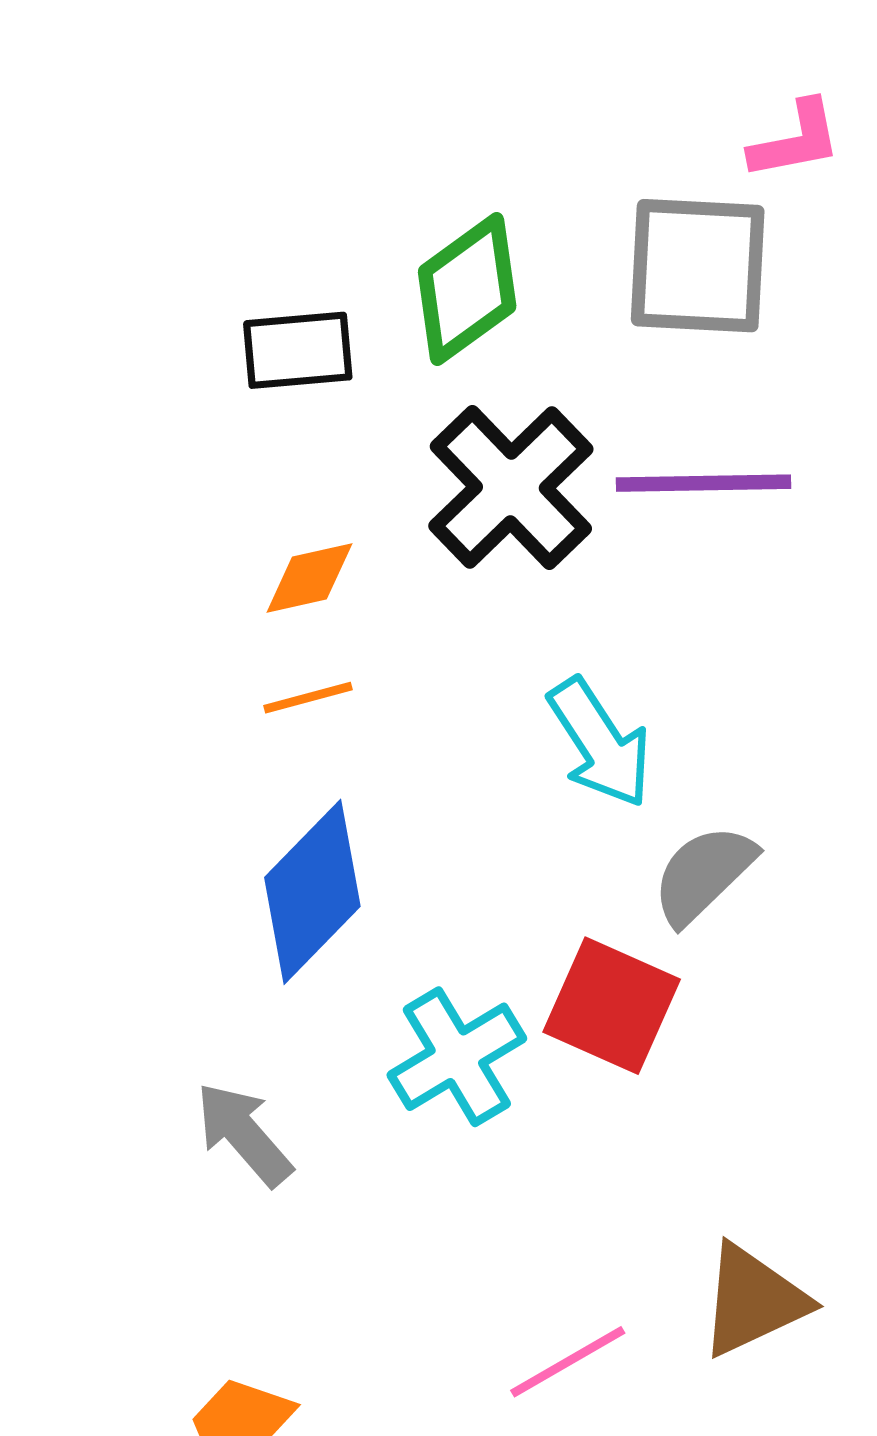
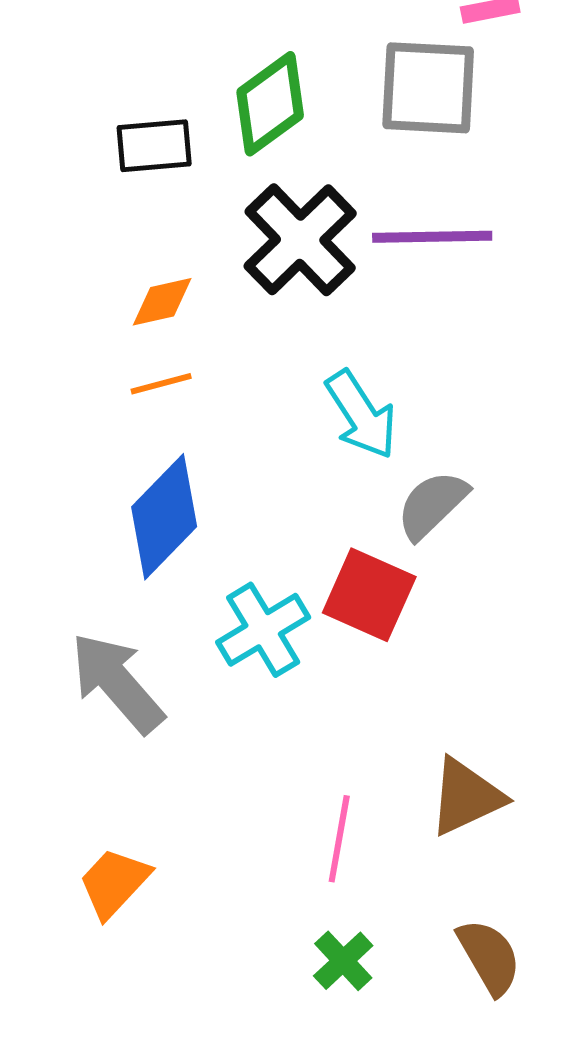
gray arrow: (244, 1134) -> (117, 683), size x1.4
pink line: (568, 1362) -> (339, 839), turned -50

